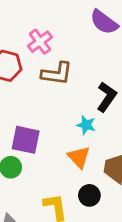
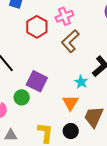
brown L-shape: (57, 73) -> (70, 41), turned 115

